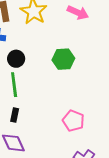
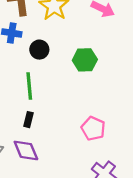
black circle: (16, 59) -> (39, 50), moved

